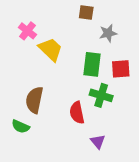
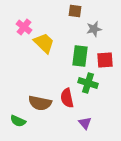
brown semicircle: (34, 100) -> (40, 103), moved, turned -90
green semicircle: (21, 126) -> (18, 121), moved

